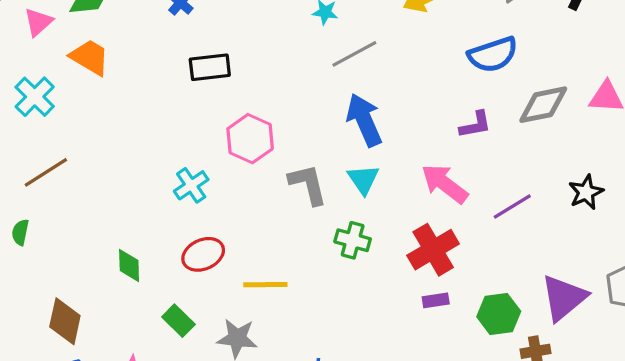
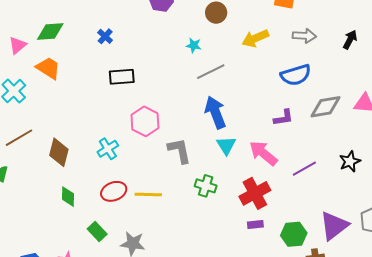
cyan triangle: (363, 179) -> (226, 145), moved
yellow line: (265, 285) -> (148, 194), moved
brown diamond: (65, 321) -> (59, 152), moved

